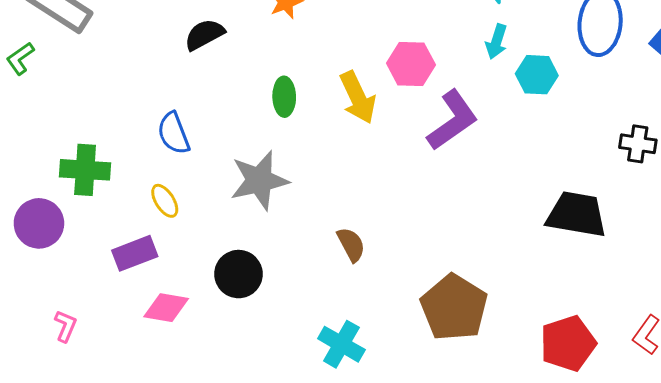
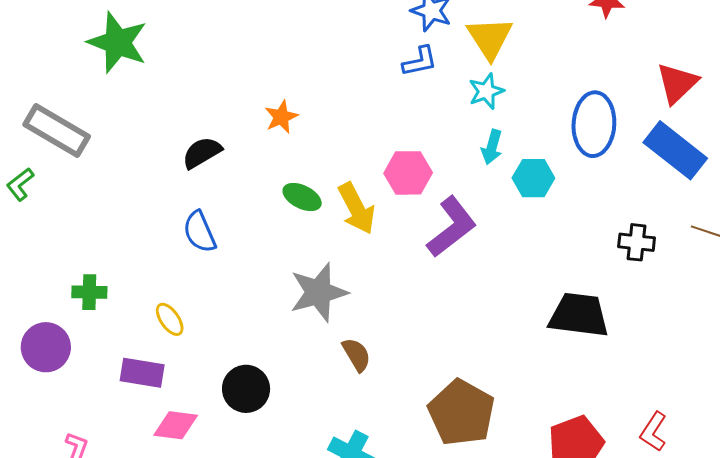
green ellipse: (284, 97) -> (302, 197), moved, turned -60
blue semicircle: (174, 133) -> (200, 232), moved
green cross: (85, 170) -> (89, 292), size x0.7
gray star: (259, 180) -> (319, 292), moved
purple rectangle: (135, 253) -> (142, 373), turned 33

